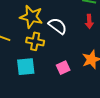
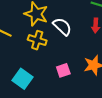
cyan square: (26, 67) -> (23, 79), moved, turned 36

